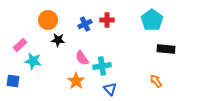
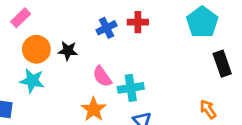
orange circle: (48, 20) -> (36, 49), moved
pink rectangle: (20, 45) -> (21, 18), moved
black rectangle: (166, 49) -> (222, 64), turned 66

